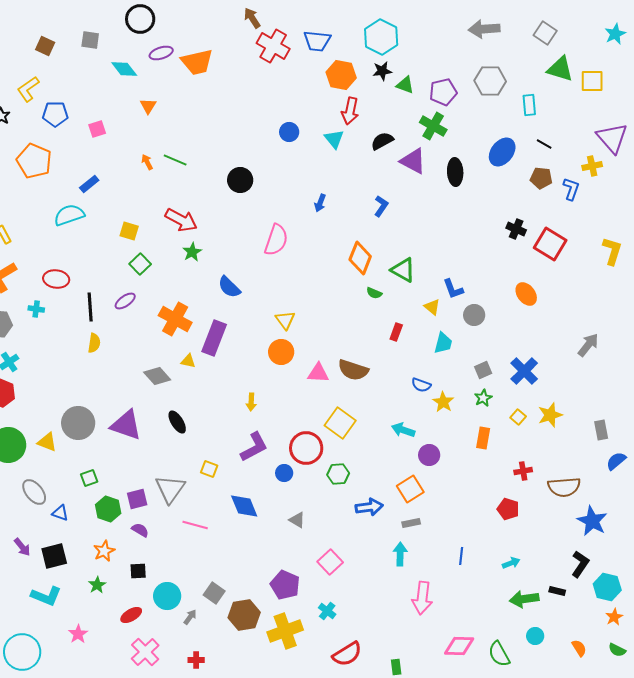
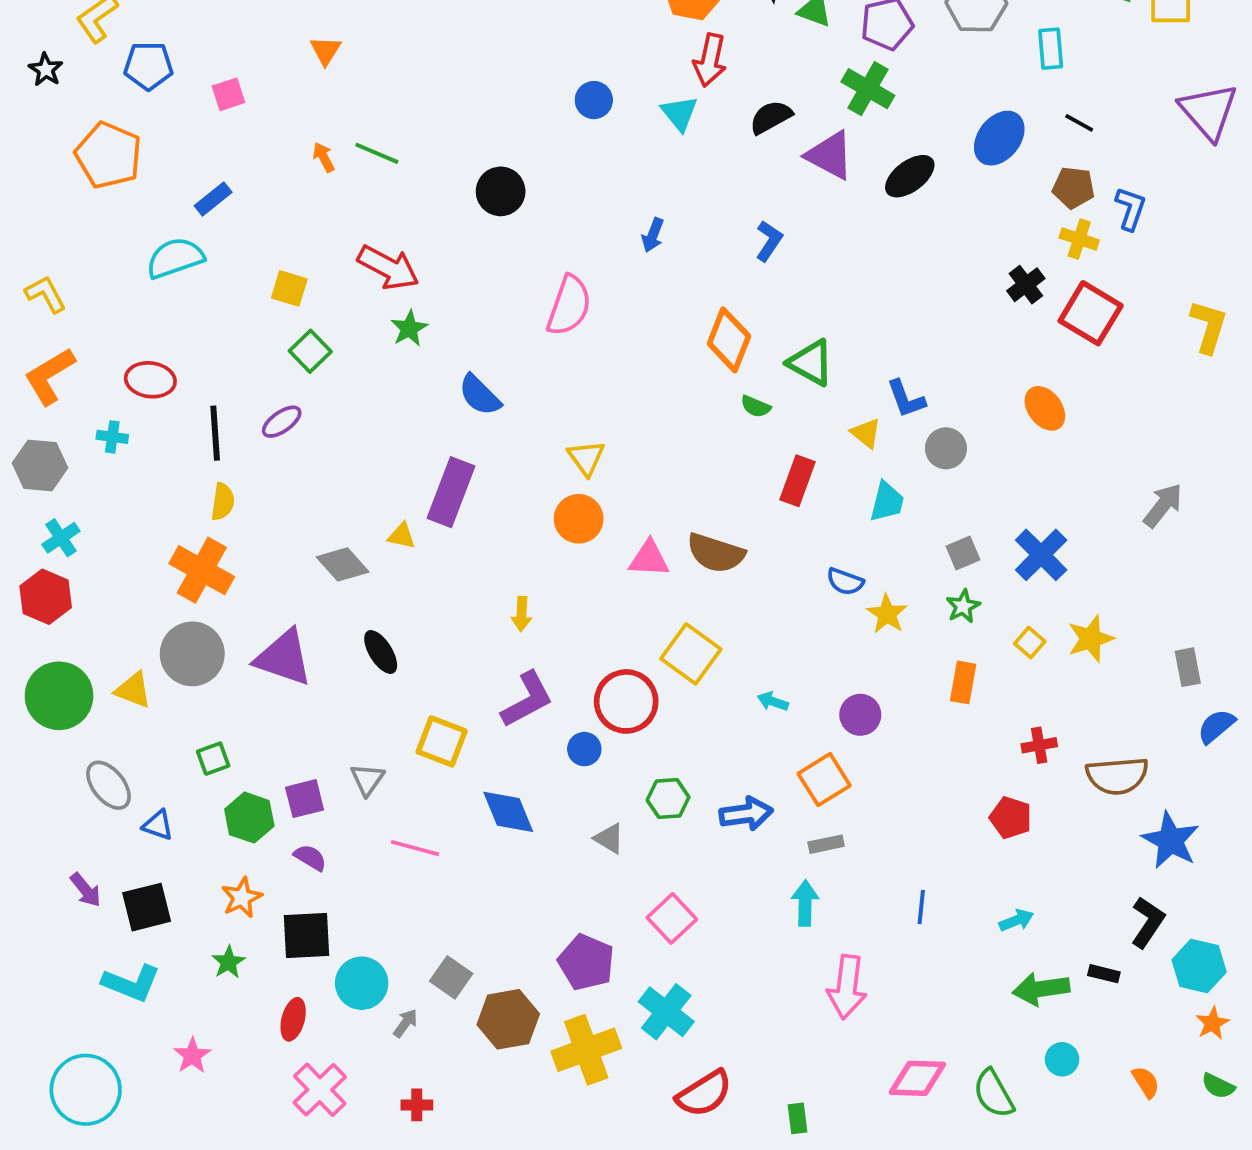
yellow cross: (592, 166) -> (1079, 239), moved, turned 30
black ellipse: (455, 172) -> (910, 176), turned 56
black cross: (516, 229) -> (1026, 285), turned 30
orange cross: (175, 319) -> (202, 570), moved
red rectangle: (396, 332) -> (797, 481), size x1.4
cyan arrow: (403, 430) -> (773, 701), moved, size x0.7
yellow square: (209, 469) -> (442, 741), size x1.5
green hexagon: (338, 474) -> (668, 799), moved
gray triangle: (170, 489) -> (367, 780), size x0.6
black square: (138, 571) -> (306, 936), size x1.6
cyan cross: (327, 611) -> (666, 1012), size x1.6
red ellipse: (131, 615) -> (293, 1019), turned -45

